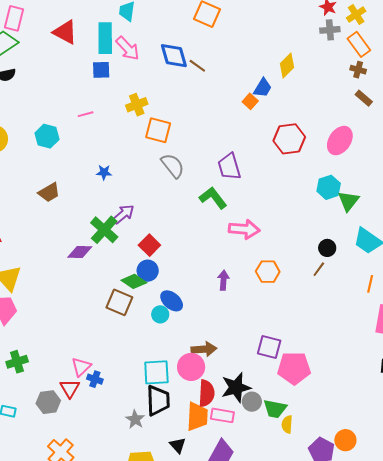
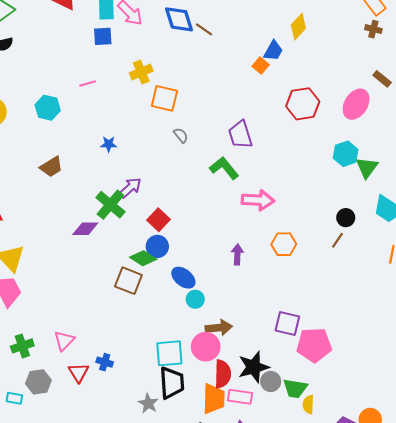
brown rectangle: (364, 98) -> (382, 79), moved
gray semicircle: (173, 166) -> (181, 135), size x0.6
cyan circle: (160, 314) -> (195, 299), moved
pink triangle: (81, 367) -> (64, 341), moved
gray hexagon: (48, 402) -> (38, 382), moved

